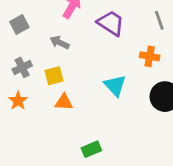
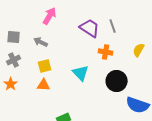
purple trapezoid: (111, 23) -> (90, 28), moved
gray square: (19, 24) -> (14, 37), moved, turned 32
yellow square: (54, 76) -> (45, 66), moved

